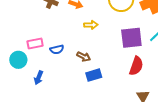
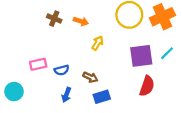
yellow arrow: (91, 25) -> (98, 43), turned -56
cyan circle: (18, 60) -> (14, 92), moved
blue arrow: (39, 78) -> (66, 95), moved

